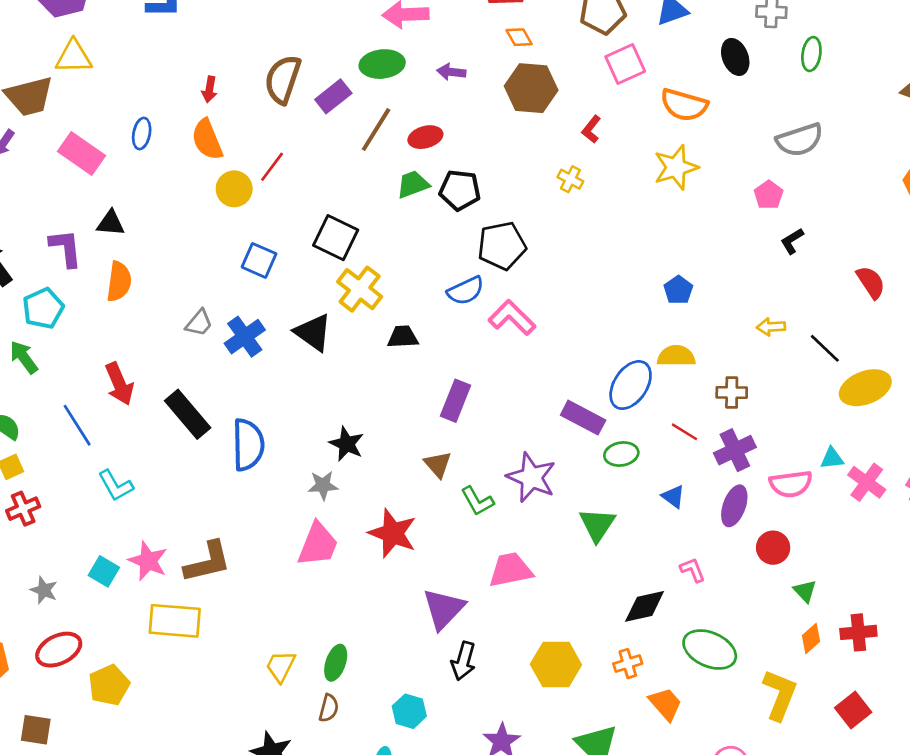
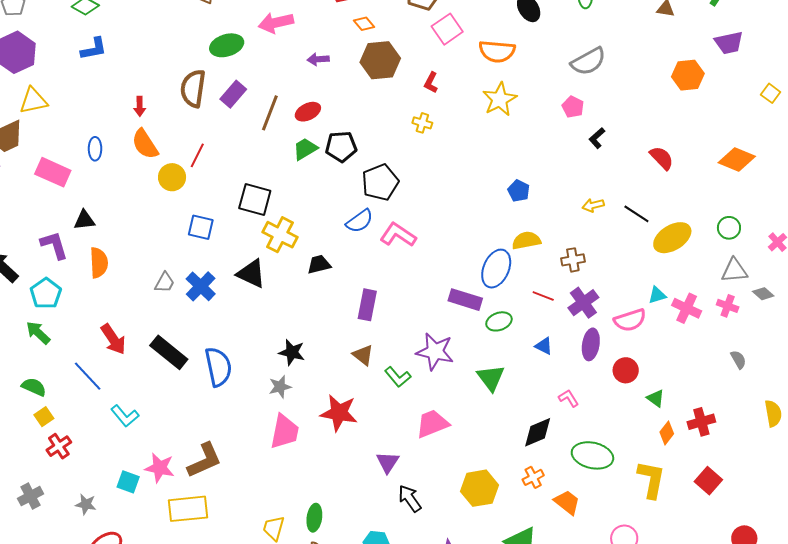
green ellipse: (382, 64) -> (227, 45), moved
purple triangle: (444, 609) -> (388, 462), size x0.7
black arrow: (463, 661) -> (410, 499), turned 140

